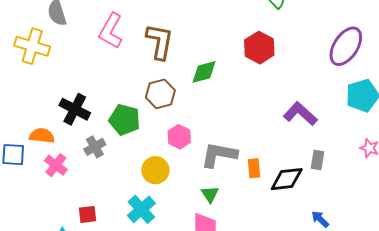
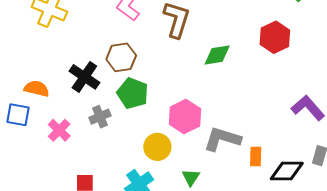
brown hexagon: (160, 94) -> (121, 57), moved
orange semicircle: (42, 136) -> (37, 89), moved
pink hexagon: (179, 137) -> (185, 116), size x1.4
green triangle: (210, 194) -> (191, 177), moved

